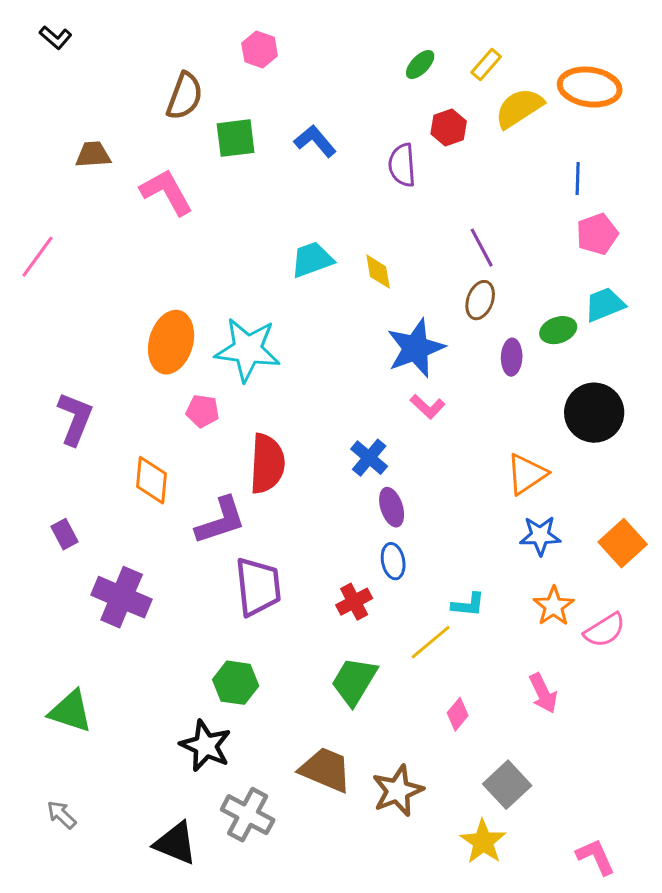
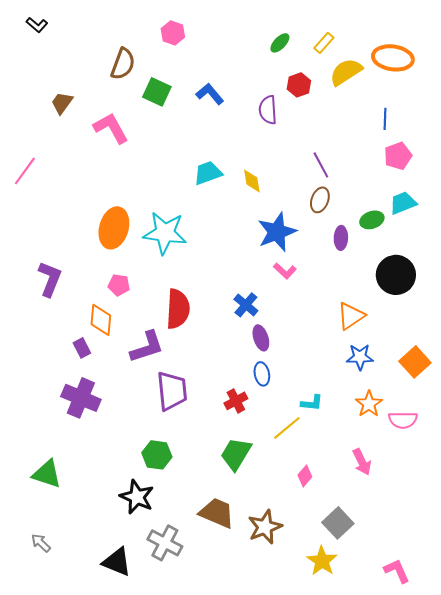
green square: (236, 138) -> (157, 92), turned 32
brown trapezoid: (93, 155) -> (62, 103), turned -50
pink pentagon: (203, 411) -> (119, 285), moved
purple rectangle: (65, 534) -> (82, 348), moved
pink semicircle: (605, 630) -> (403, 420), turned 32

